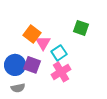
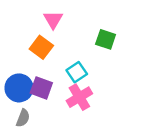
pink triangle: (43, 43) -> (53, 20), moved
gray semicircle: (18, 88) -> (23, 118), turned -56

